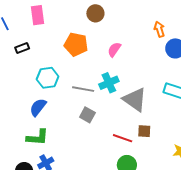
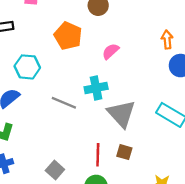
gray line: (83, 89) -> (64, 103), moved
gray square: (87, 115) -> (55, 170), moved
red line: (123, 138) -> (98, 155), turned 60

